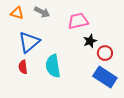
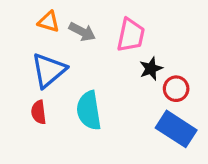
gray arrow: (42, 12) -> (82, 32), moved
orange triangle: (17, 13) -> (49, 22), moved
pink trapezoid: (78, 21) -> (131, 35), turned 115

